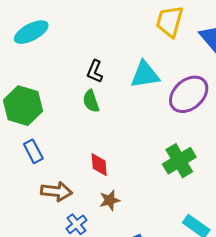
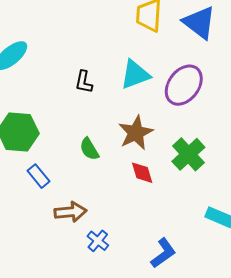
green semicircle: (91, 101) -> (89, 149), moved
red diamond: (99, 165) -> (142, 173), moved
brown star: (110, 200) -> (136, 133), moved, size x1.6

